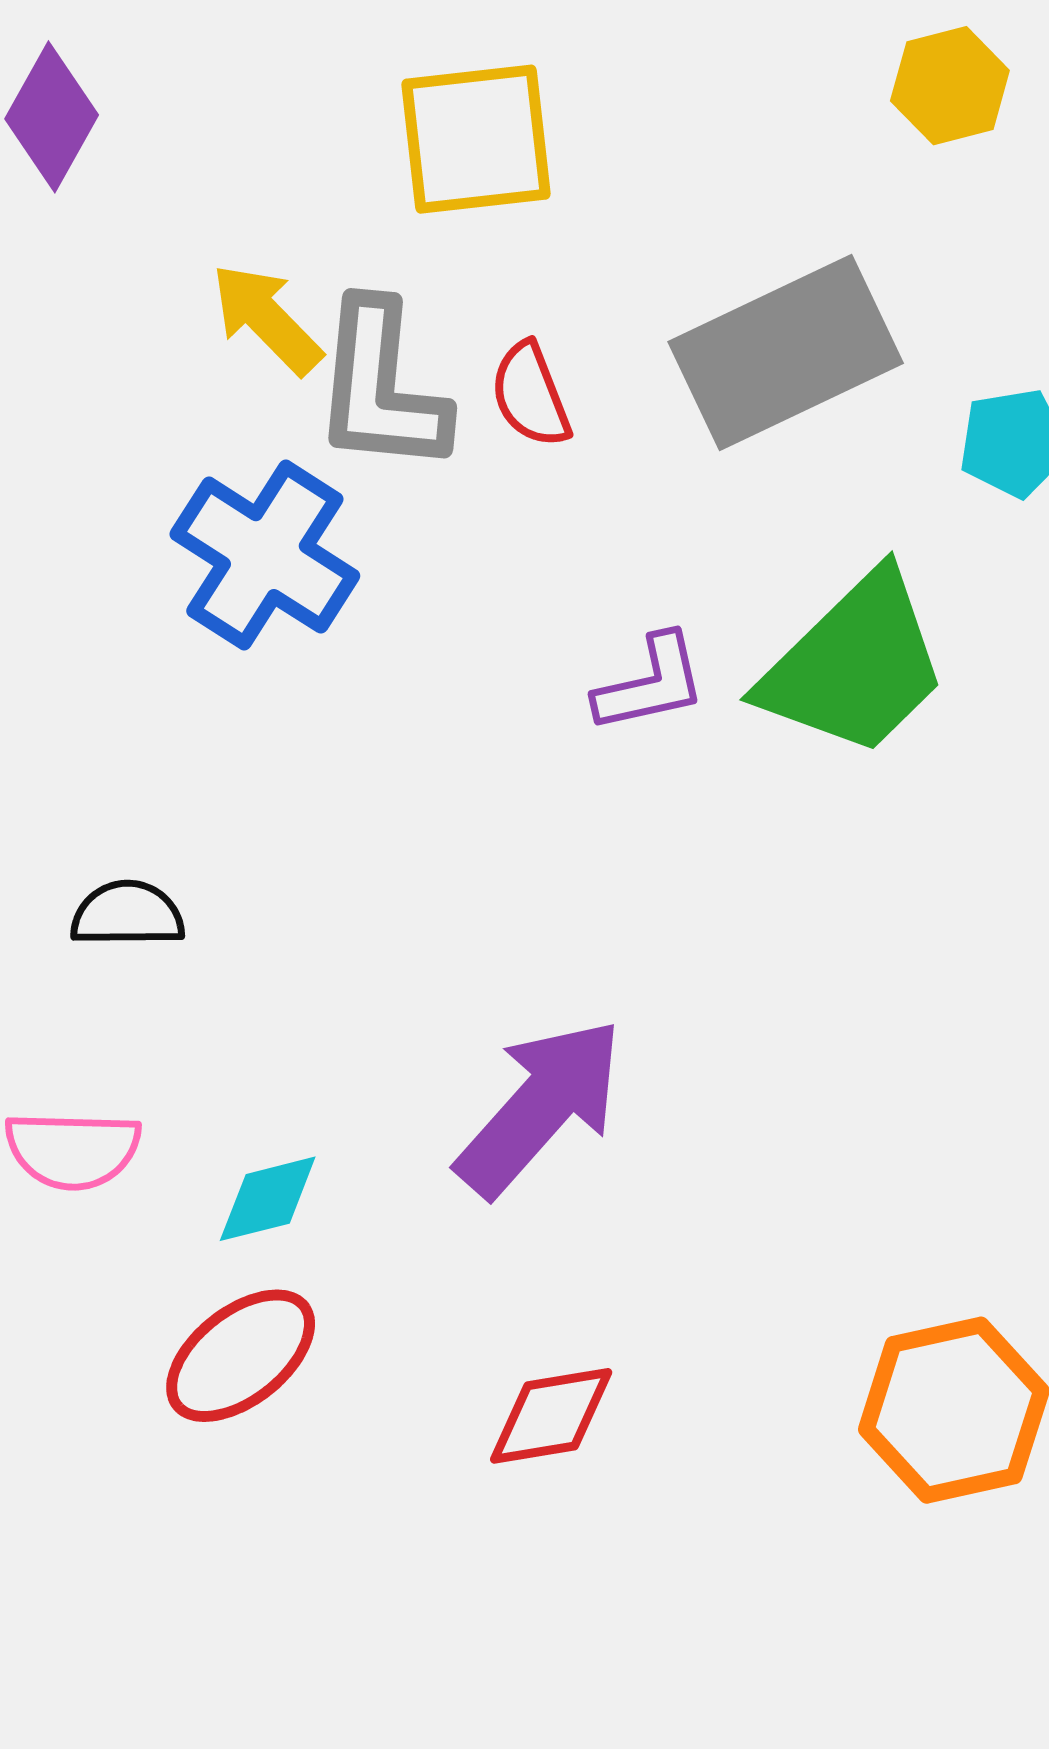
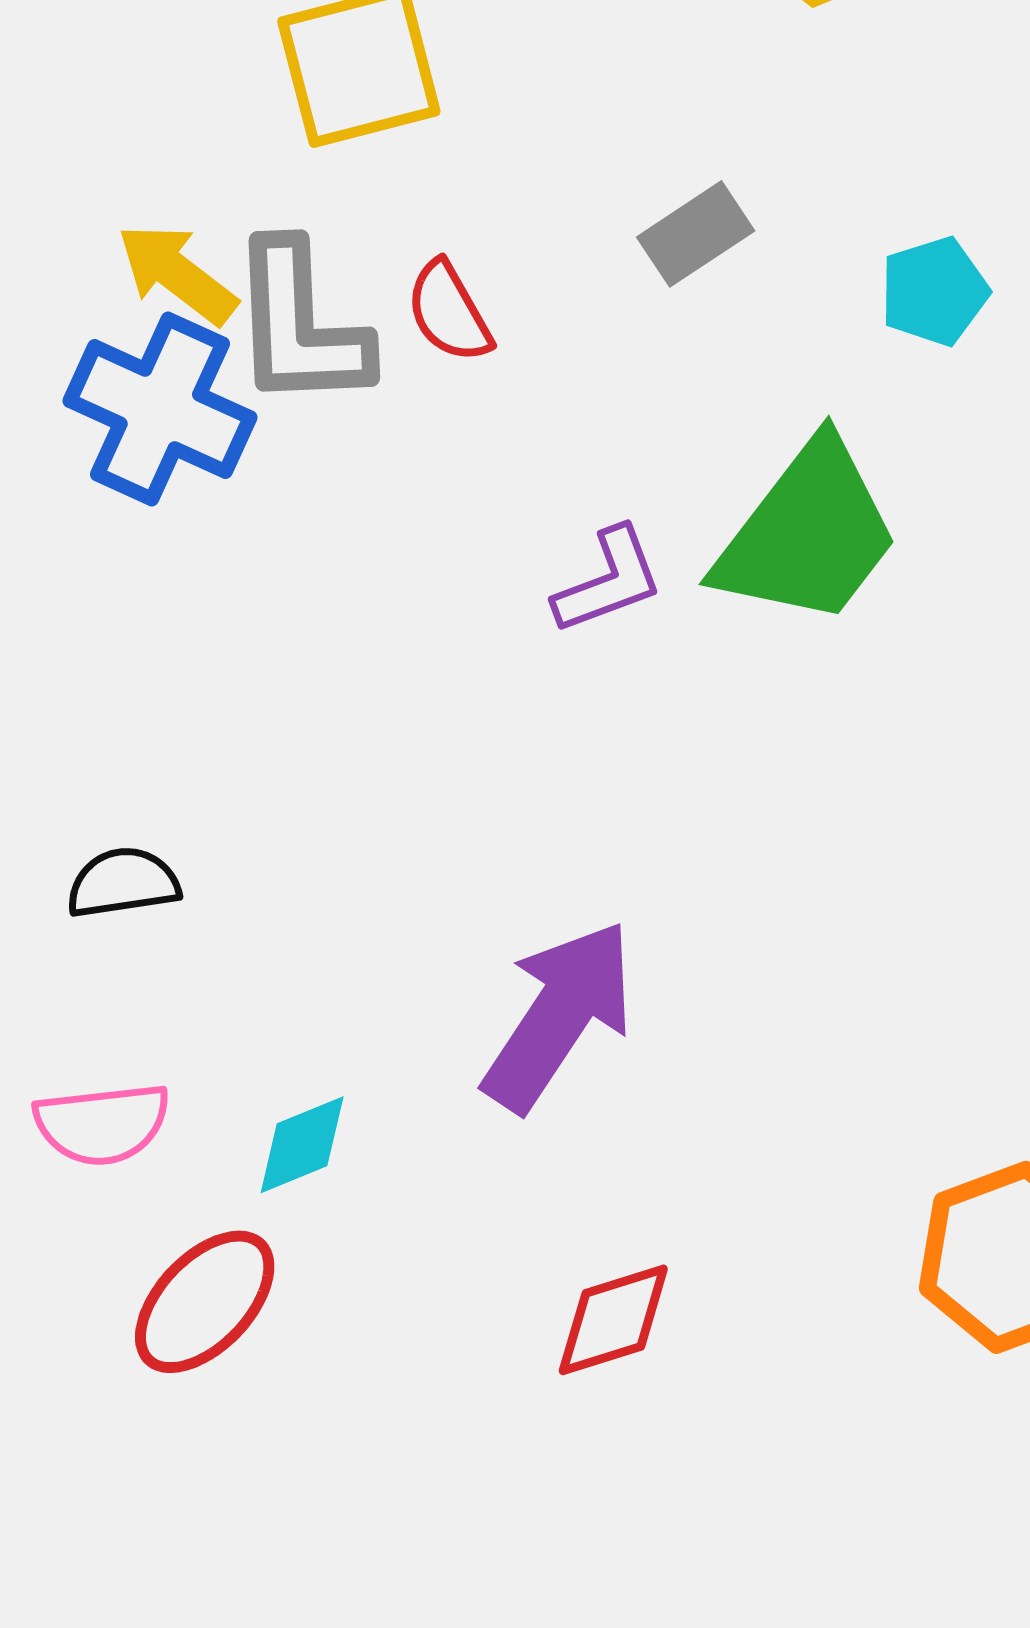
gray rectangle: (786, 352) -> (696, 234), size x0.5
blue cross: (265, 555) -> (160, 409), moved
red ellipse: (241, 1356) -> (205, 1302), moved

